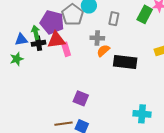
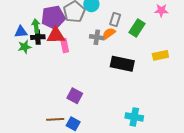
green rectangle: (145, 14) -> (137, 28), moved
purple pentagon: (52, 22) -> (53, 17), turned -30
orange semicircle: (103, 51) -> (109, 33), moved
green star: (17, 59) -> (25, 47), moved

